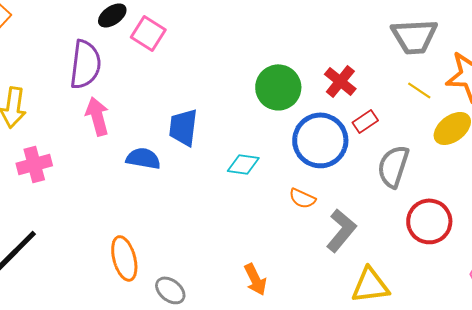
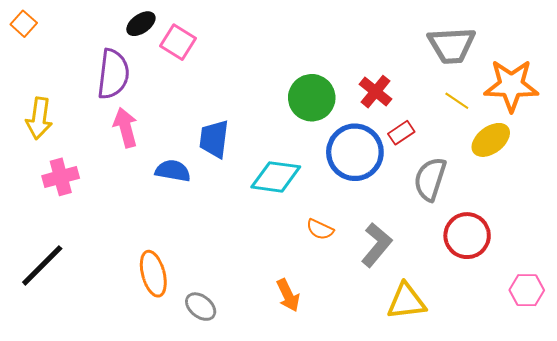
cyan diamond: (243, 164) -> (276, 177), size x1.5
orange semicircle: (302, 198) -> (320, 229), moved

